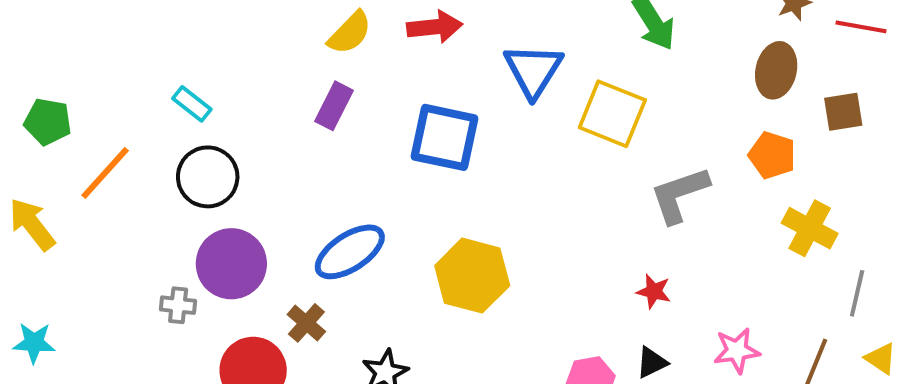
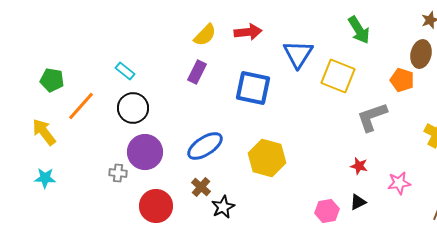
orange pentagon: (772, 155) -> (402, 80), moved
brown cross: (306, 323) -> (201, 187), moved
cyan star: (34, 343) -> (45, 178), moved
pink star: (737, 351) -> (399, 183), moved

